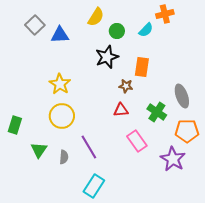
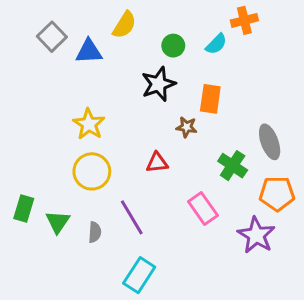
yellow semicircle: (96, 17) -> (124, 25), moved
red triangle: (121, 110) -> (157, 163), moved
green rectangle: (15, 125) -> (24, 209), moved

